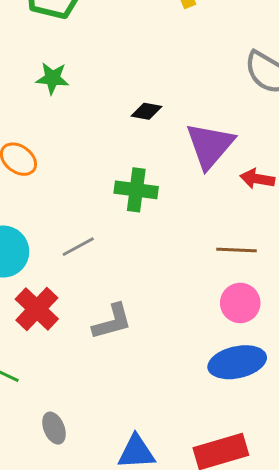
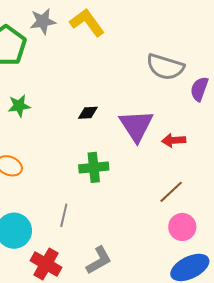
gray line: (78, 247) -> (64, 215), turned -35
brown line: (236, 250) -> (171, 192), turned -32

